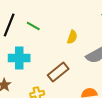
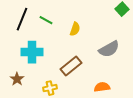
yellow semicircle: (72, 37) -> (75, 29), moved

